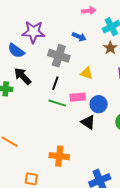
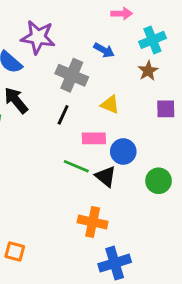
green line: (57, 103) -> (76, 166), moved
orange cross: (59, 156) -> (93, 222), moved

